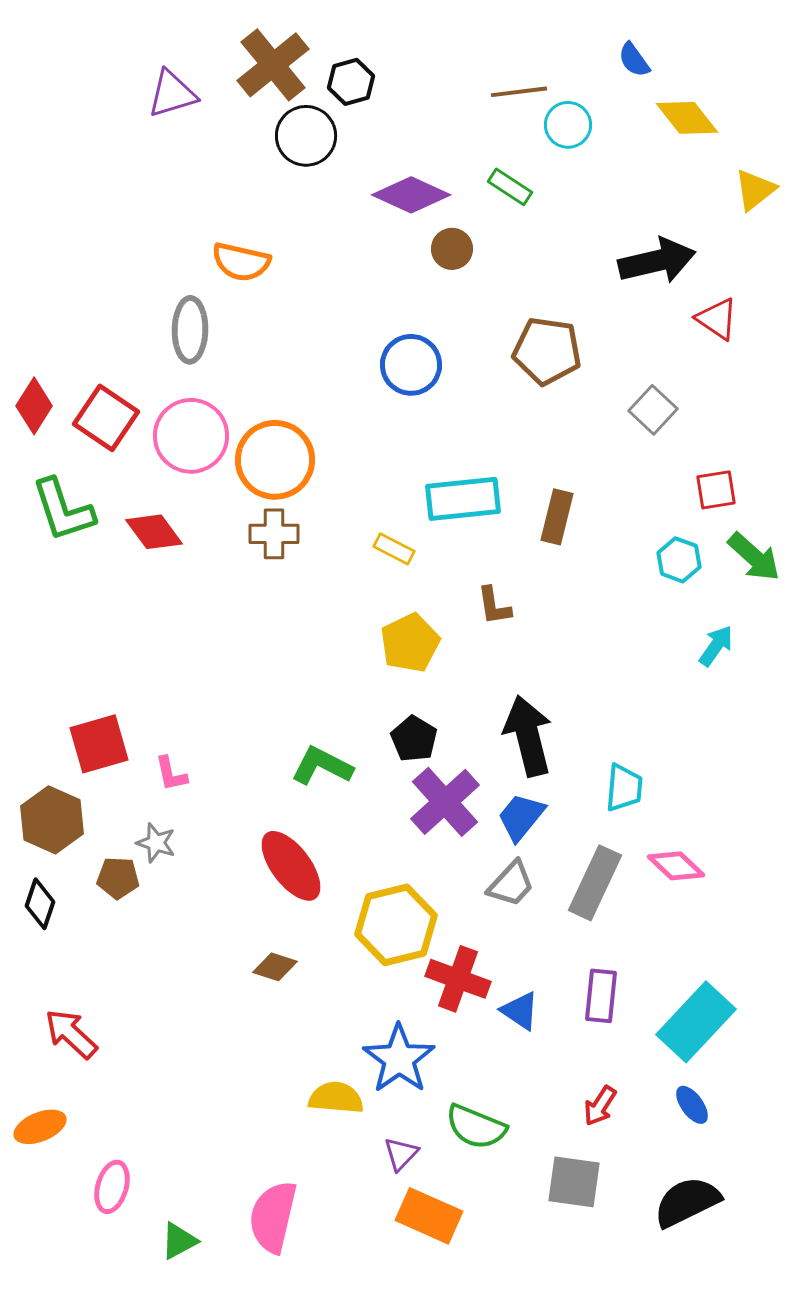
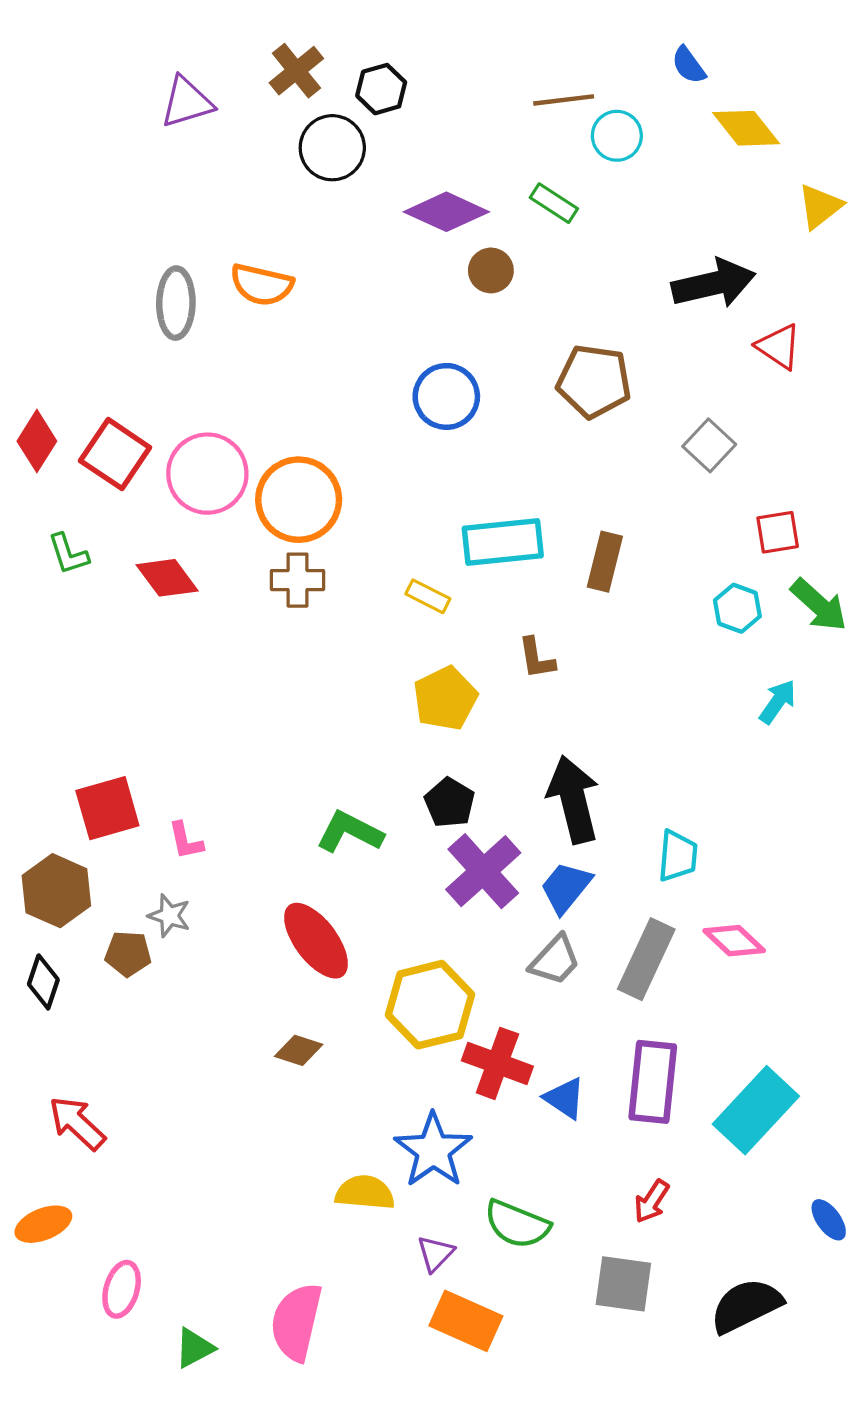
brown cross: (273, 65) -> (296, 71), size x0.7
gray ellipse: (190, 330) -> (176, 303), moved
green L-shape: (63, 510) -> (68, 554), size x0.6
purple rectangle: (601, 996) -> (653, 1082), size x1.4
blue ellipse: (692, 1105) -> (829, 1220), moved

